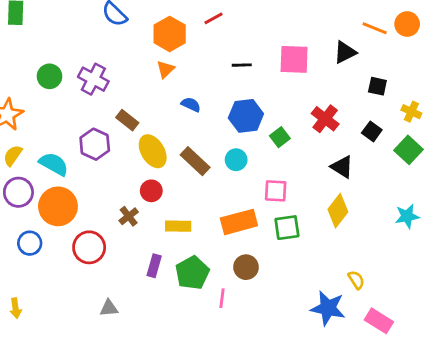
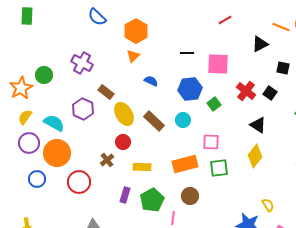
red line: (213, 18) -> (225, 20), moved
pink square: (294, 59) -> (218, 64), moved
green circle: (50, 76) -> (44, 75), moved
black square: (372, 131) -> (270, 93), moved

